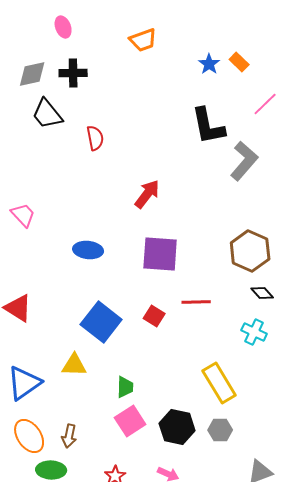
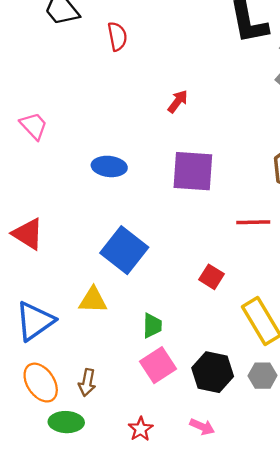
red arrow: (147, 194) -> (178, 101), size x0.7
red line: (196, 302) -> (253, 222), moved
red square: (154, 316) -> (211, 277), moved

